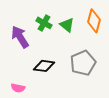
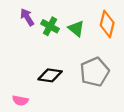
purple arrow: (20, 37) -> (27, 17), moved, size x0.7

